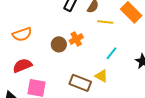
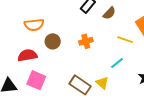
yellow line: (105, 22) -> (125, 40), moved
brown circle: (59, 44) -> (53, 41), moved

